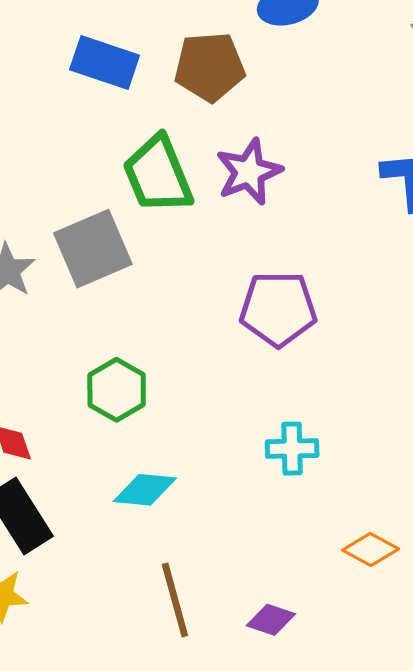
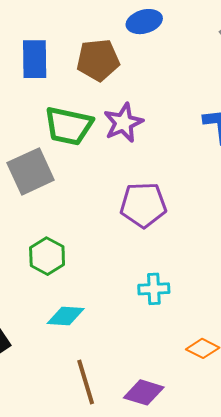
blue rectangle: (105, 62) -> (35, 59), turned 72
green trapezoid: (158, 175) -> (69, 126), turned -54
purple diamond: (271, 620) -> (144, 392), size x1.4

